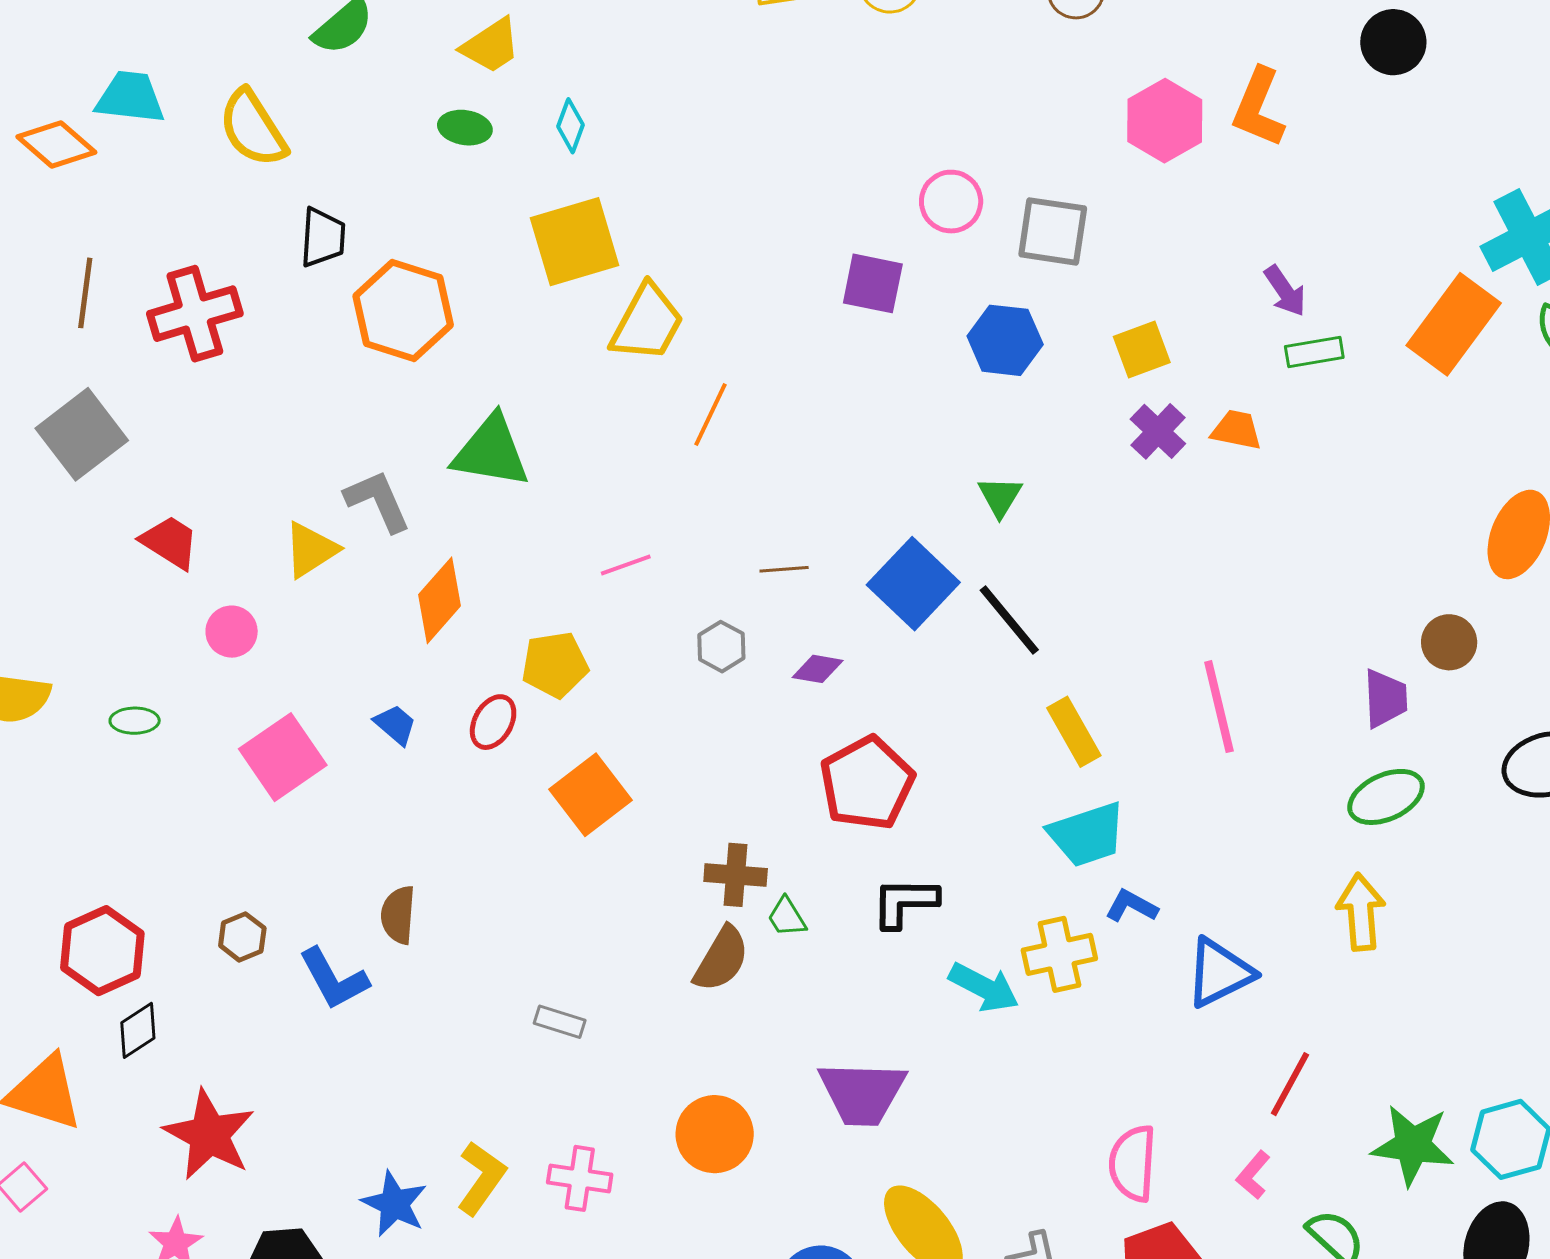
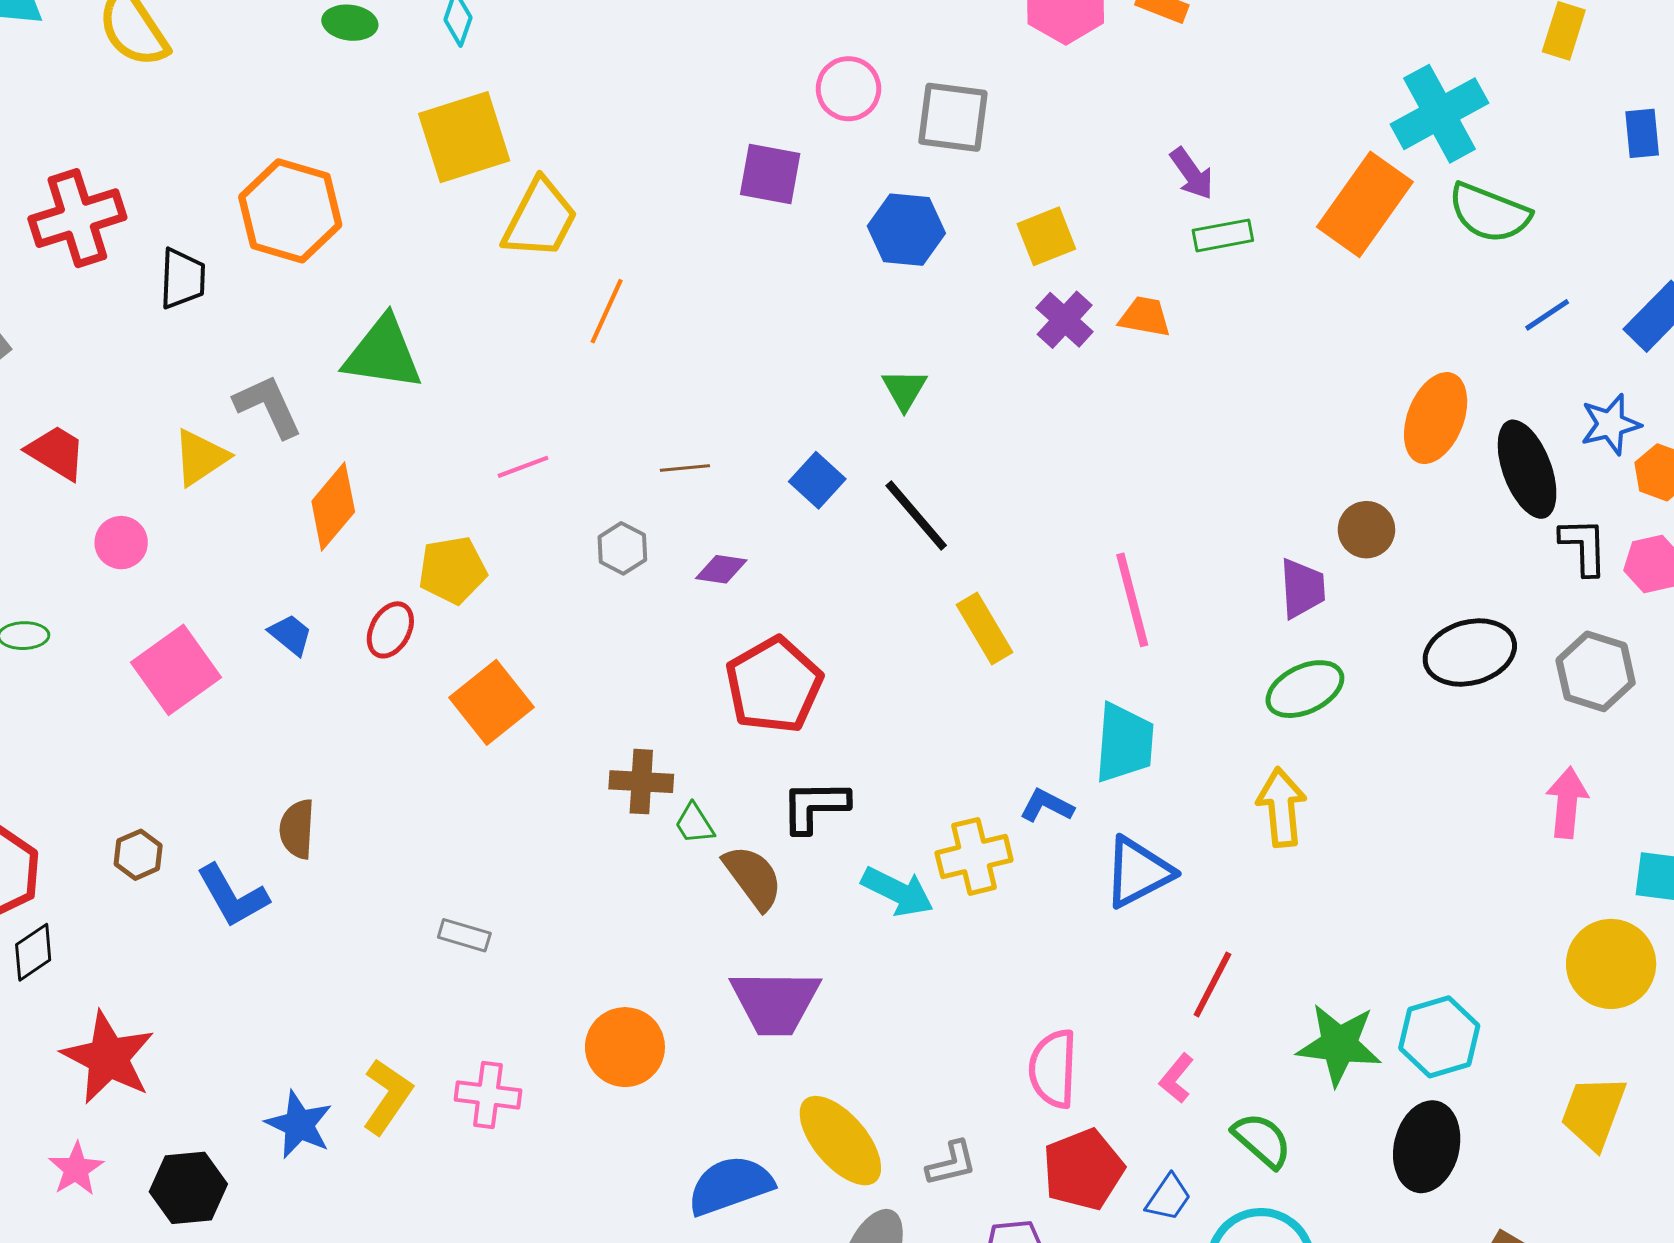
black trapezoid: (323, 237) -> (182, 279), moved
blue square: (913, 584) -> (817, 480), size x0.6
cyan trapezoid: (1087, 834) -> (1124, 743), moved, turned -66
brown semicircle: (721, 959) -> (753, 877), moved, turned -66

